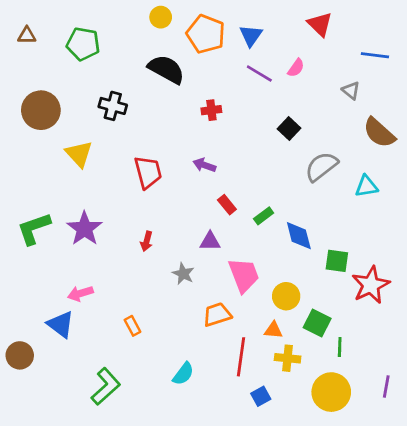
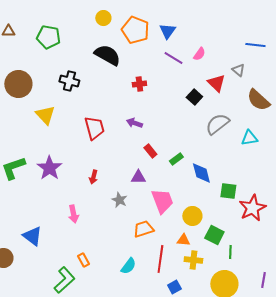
red triangle: (320, 24) -> (216, 83), moved
pink arrow: (80, 293) -> (73, 214), moved, turned -84
orange rectangle: (132, 326) -> (83, 260), moved
cyan semicircle: (183, 374) -> (128, 266), moved

